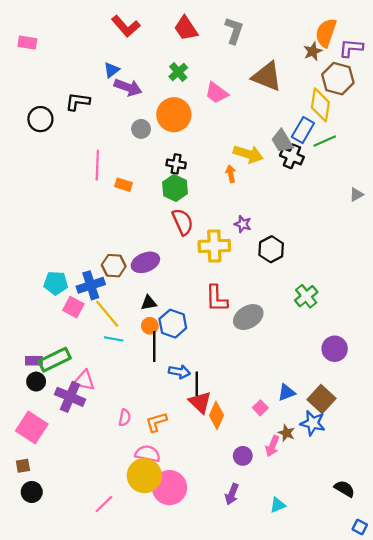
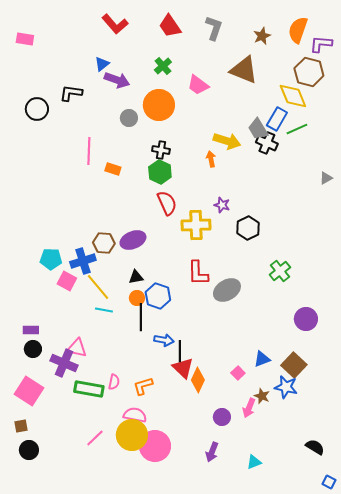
brown star: (313, 51) -> (262, 36), moved
yellow diamond: (320, 105) -> (293, 96), turned -32
green rectangle: (55, 360) -> (89, 389), moved, turned 36
pink line: (104, 504) -> (95, 438), moved

